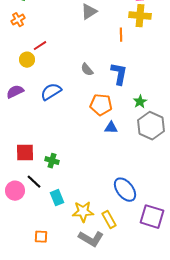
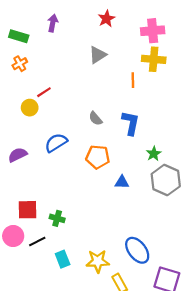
purple semicircle: (15, 92) -> (18, 155), moved
orange pentagon: (101, 105) -> (98, 157), moved
black line: (34, 182) -> (37, 241), turned -70
pink circle: (15, 191) -> (13, 236), moved
yellow star: (83, 212) -> (98, 261), moved

